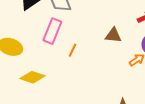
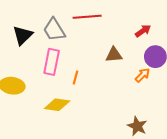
yellow diamond: (33, 77) -> (57, 105), moved

